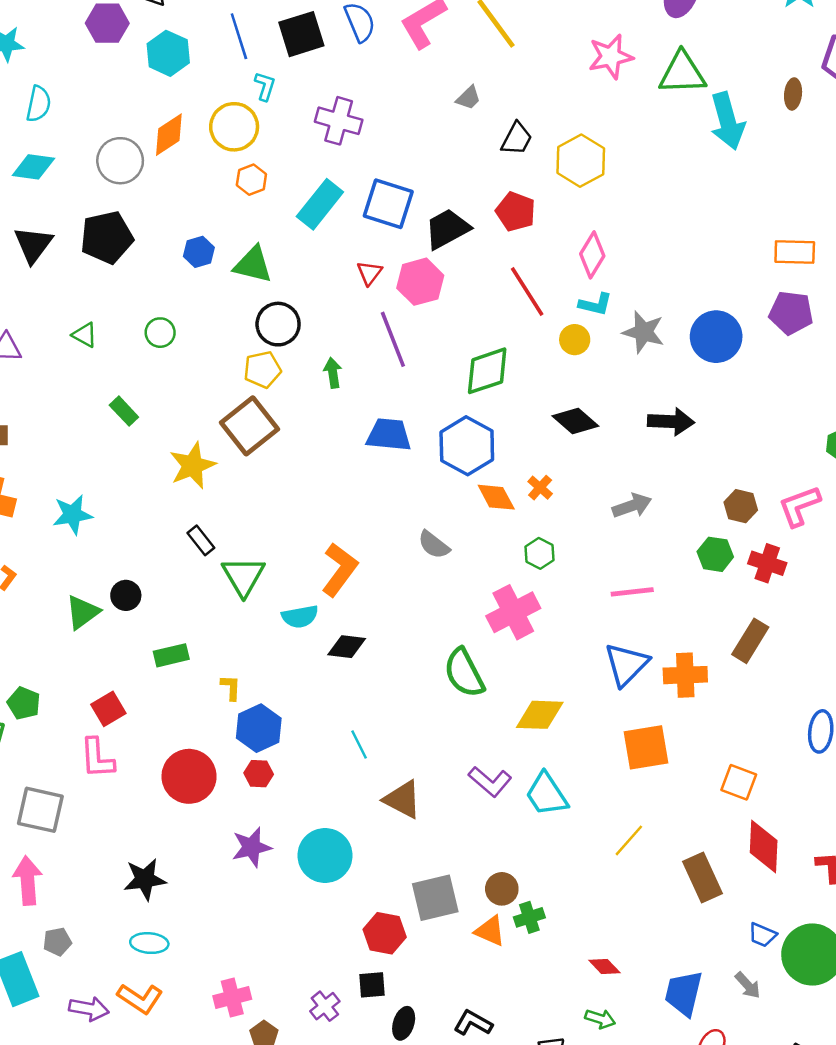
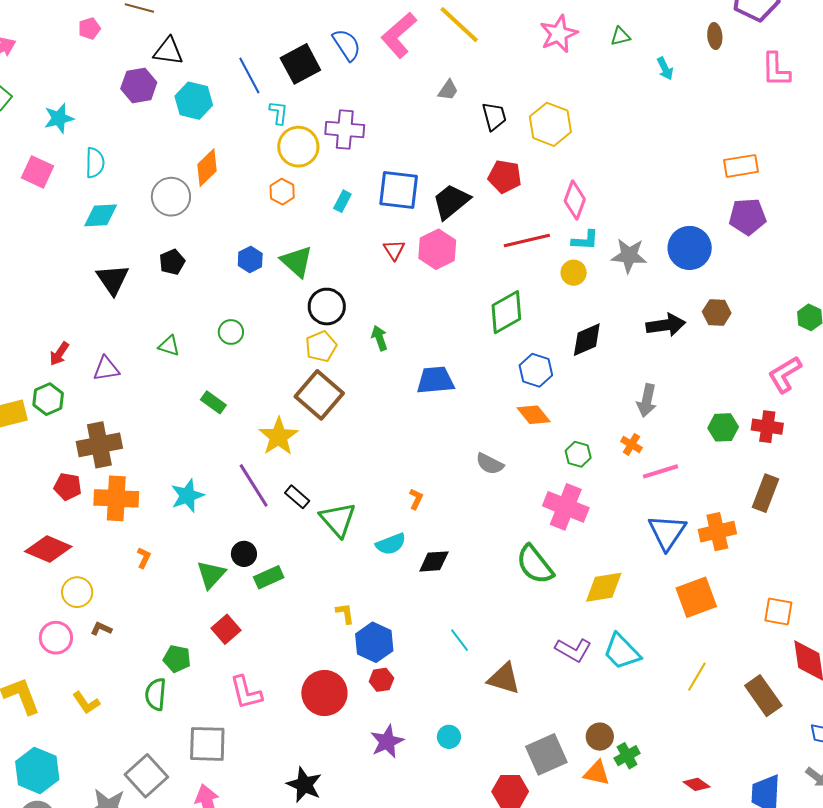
green triangle: (682, 73) -> (620, 36), size x0.5
cyan arrow: (727, 121) -> (665, 69), size x0.5
yellow circle: (234, 127) -> (298, 147), moved
black trapezoid: (517, 139) -> (494, 116), turned -32
cyan rectangle: (320, 204) -> (342, 201), size x0.5
black pentagon: (107, 237) -> (172, 262), size x0.6
green triangle: (253, 265) -> (297, 261), turned 39
red line: (527, 292) -> (527, 241), turned -60
purple line: (393, 339) -> (254, 485), moved
black diamond: (575, 421) -> (587, 340), turned -54
blue hexagon: (467, 446) -> (536, 370), moved, size x0.7
orange cross: (540, 488) -> (631, 444), moved
gray arrow: (632, 506) -> (647, 400), turned 132
brown hexagon: (741, 506) -> (717, 312), moved
orange L-shape: (340, 570) -> (416, 499), size x0.5
pink cross: (513, 612) -> (566, 507), turned -30
green rectangle: (171, 655) -> (269, 577), moved
red square: (108, 709) -> (226, 629), moved
cyan circle: (325, 855) -> (449, 737), size x0.5
black star: (145, 879) -> (304, 785), turned -30

